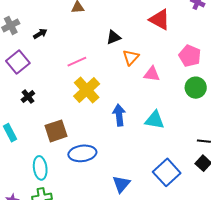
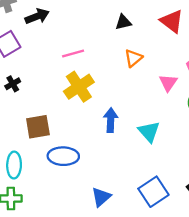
black arrow: (40, 34) -> (37, 16), size x1.5
black triangle: (114, 37) -> (123, 22), moved
pink triangle: (152, 74) -> (168, 83), moved, turned 48
cyan triangle: (155, 120) -> (149, 132), turned 30

